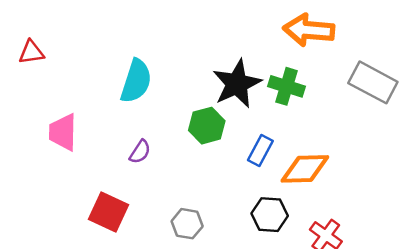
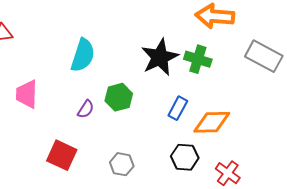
green hexagon: (207, 126) -> (119, 97), moved

